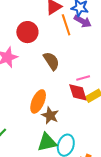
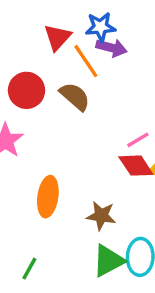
brown semicircle: (51, 61) -> (75, 96), moved
orange ellipse: (38, 101) -> (48, 197), moved

